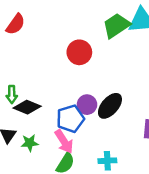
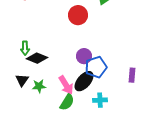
black ellipse: (110, 106) -> (84, 81), moved
blue pentagon: (70, 119) -> (96, 67), moved

